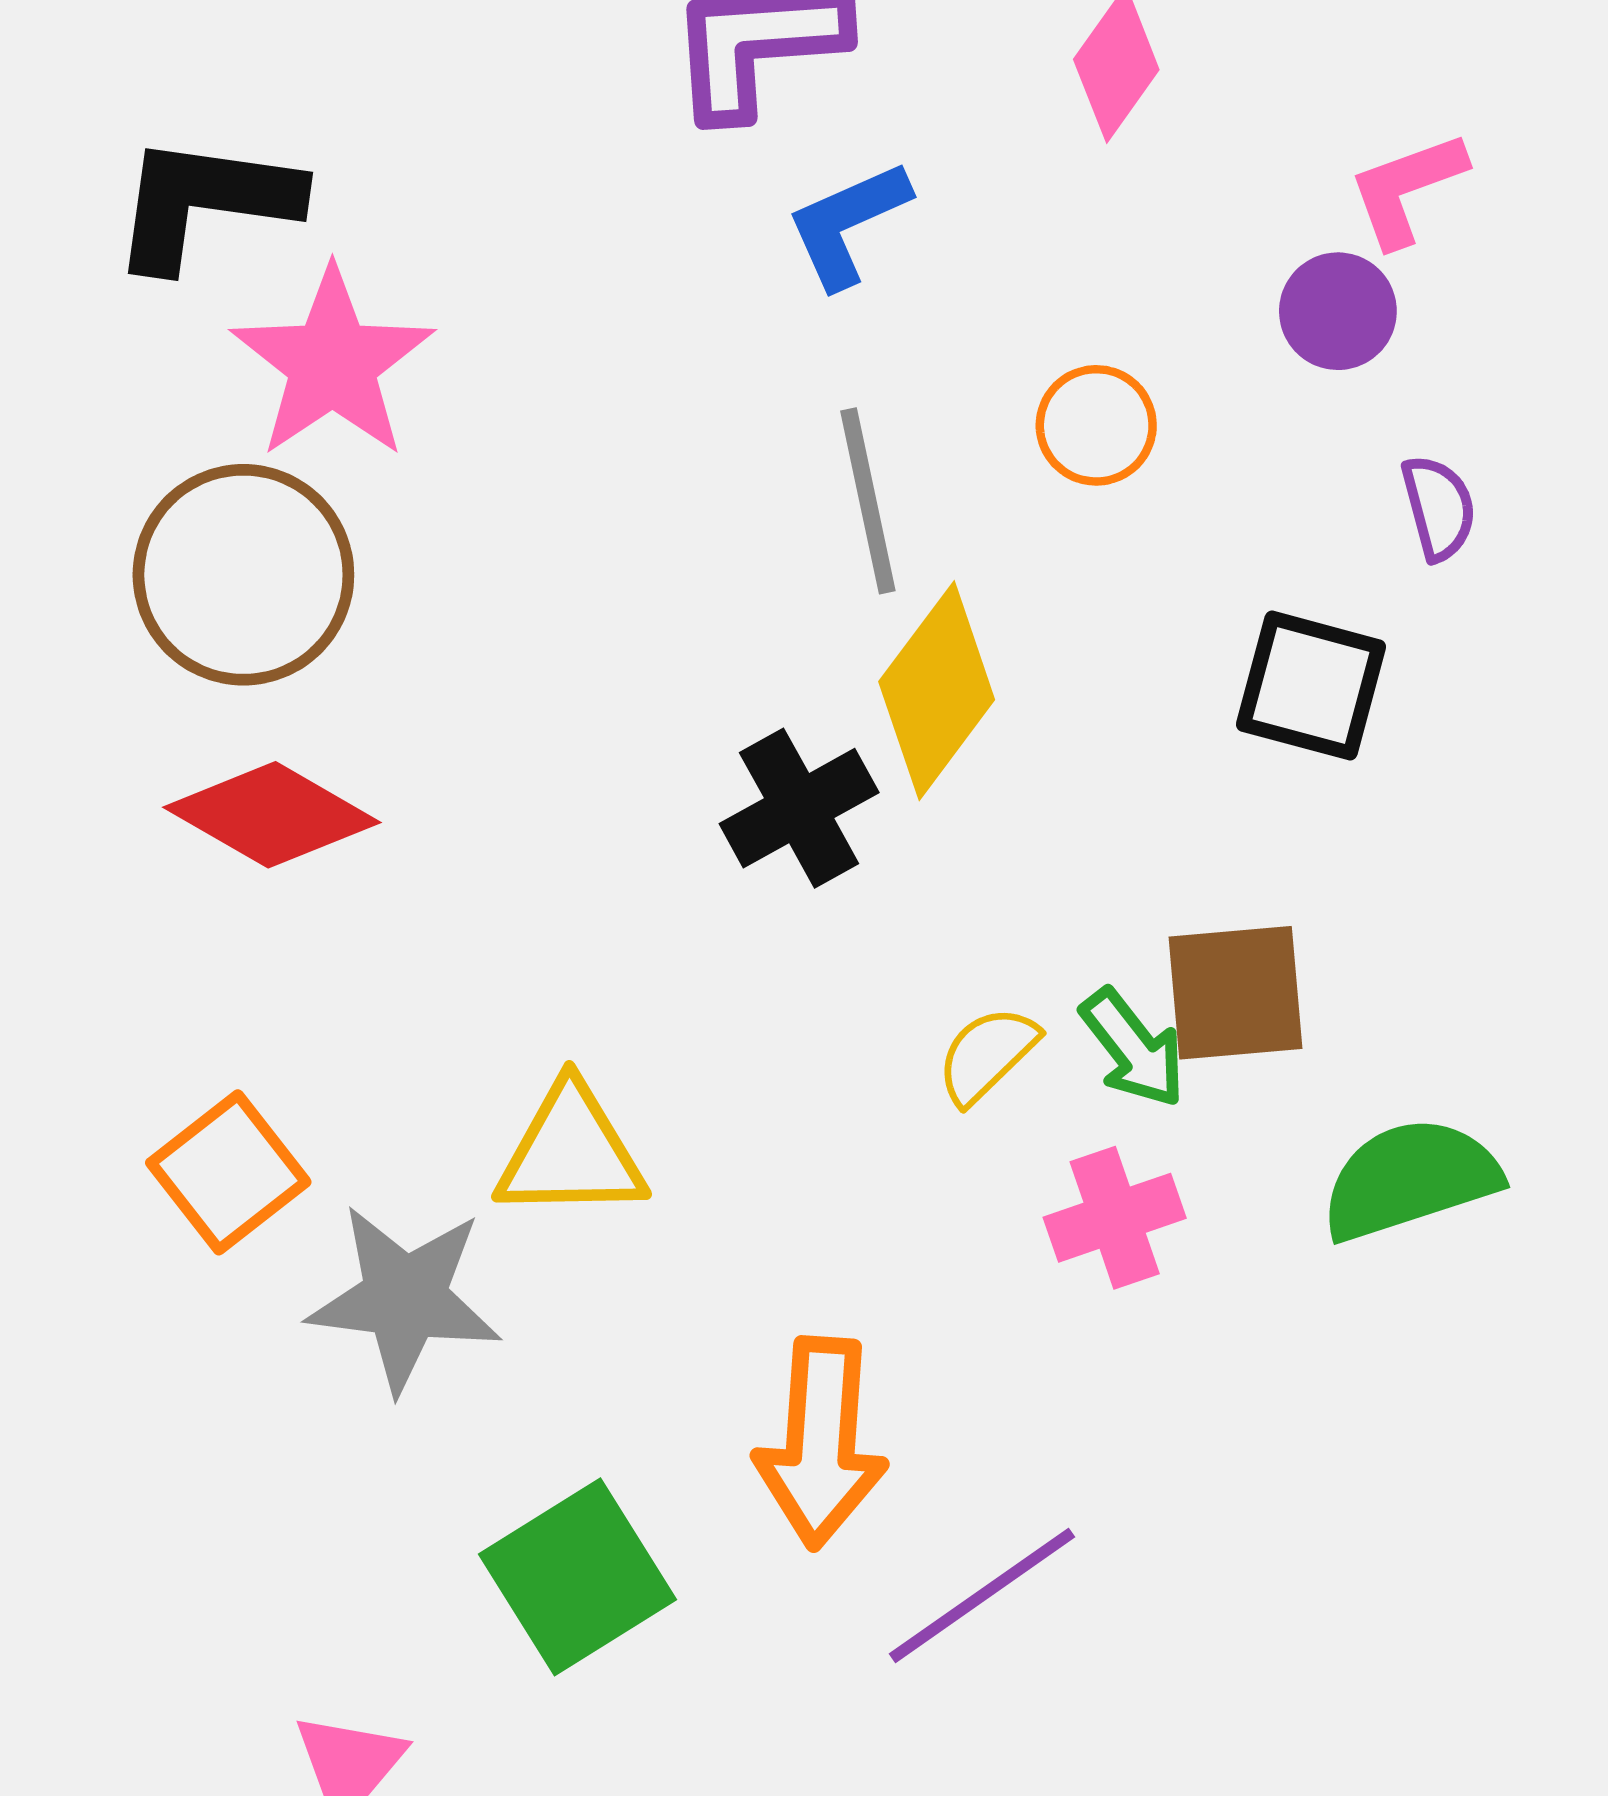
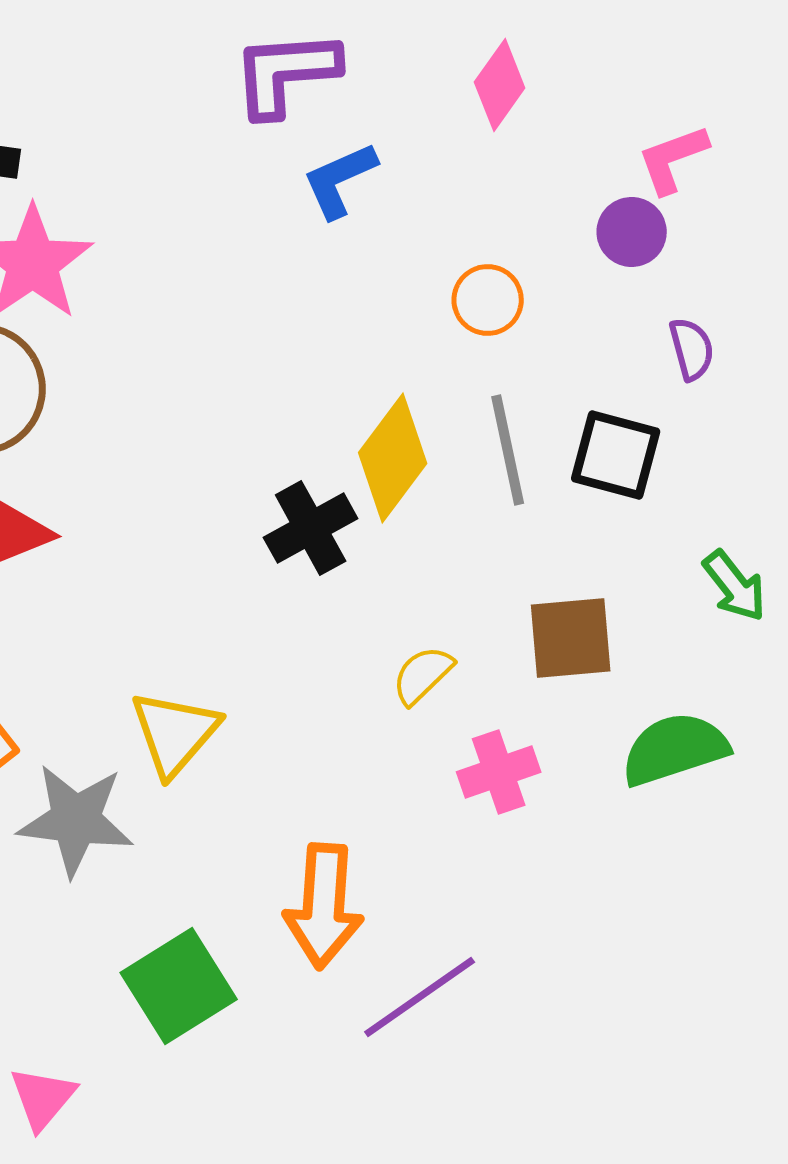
gray line: (868, 501) -> (508, 450), moved
green arrow: (1133, 1048) -> (735, 586), moved
yellow triangle: (571, 1152) -> (175, 733), turned -48

